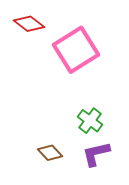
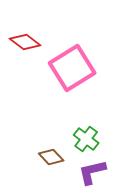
brown diamond: (50, 153) -> (51, 157), moved

